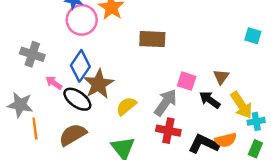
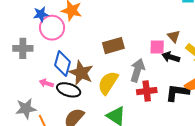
brown rectangle: (152, 39) -> (113, 46), moved
gray cross: (32, 54) -> (23, 48), moved
pink square: (187, 81) -> (157, 47), moved
yellow semicircle: (126, 106) -> (108, 83), size x1.4

